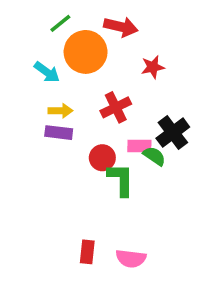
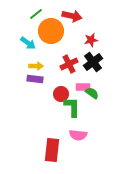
black cross: (173, 133) -> (93, 62), moved
red rectangle: (87, 252) -> (52, 150), size x1.6
pink semicircle: (131, 259) -> (78, 135), moved

